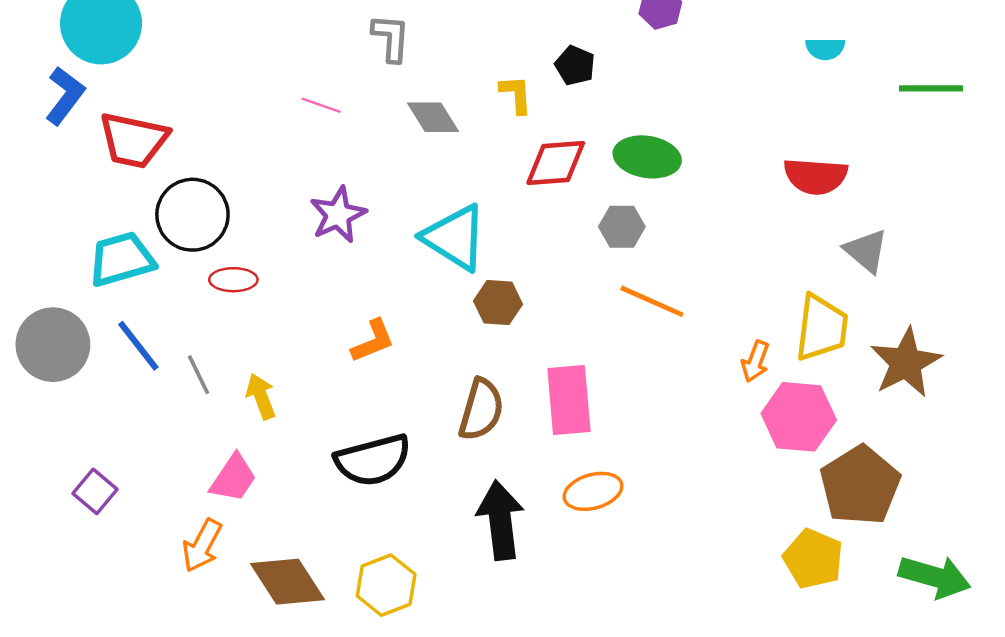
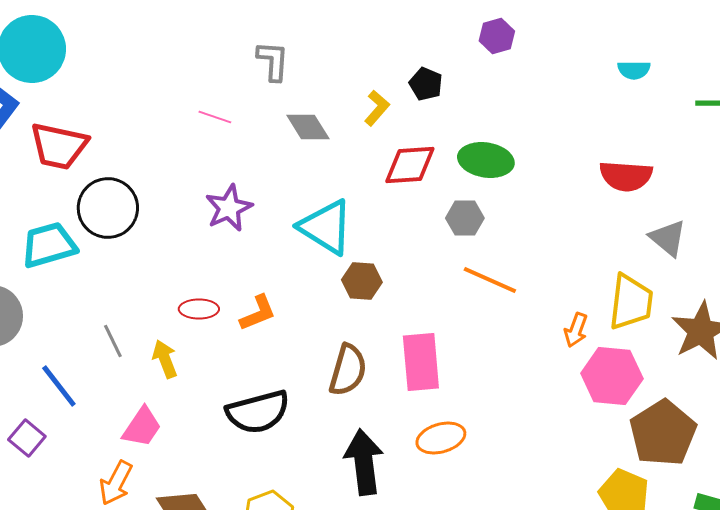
yellow L-shape: (516, 94) -> (377, 108), turned 45
red ellipse: (233, 280) -> (199, 309), moved
blue line: (138, 346) -> (59, 386), moved

